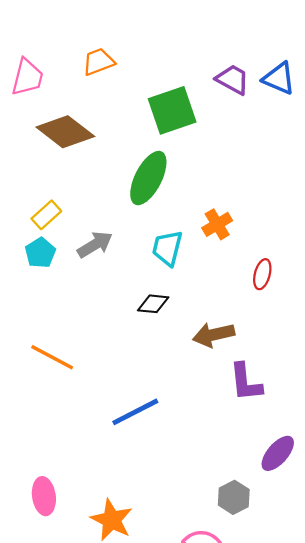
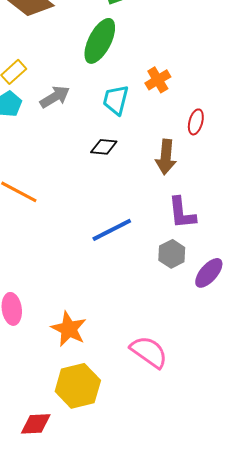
brown arrow: (214, 335) -> (166, 157), moved, turned -72
blue line: (135, 412) -> (112, 230), moved
gray hexagon: (234, 497) -> (172, 254), moved

